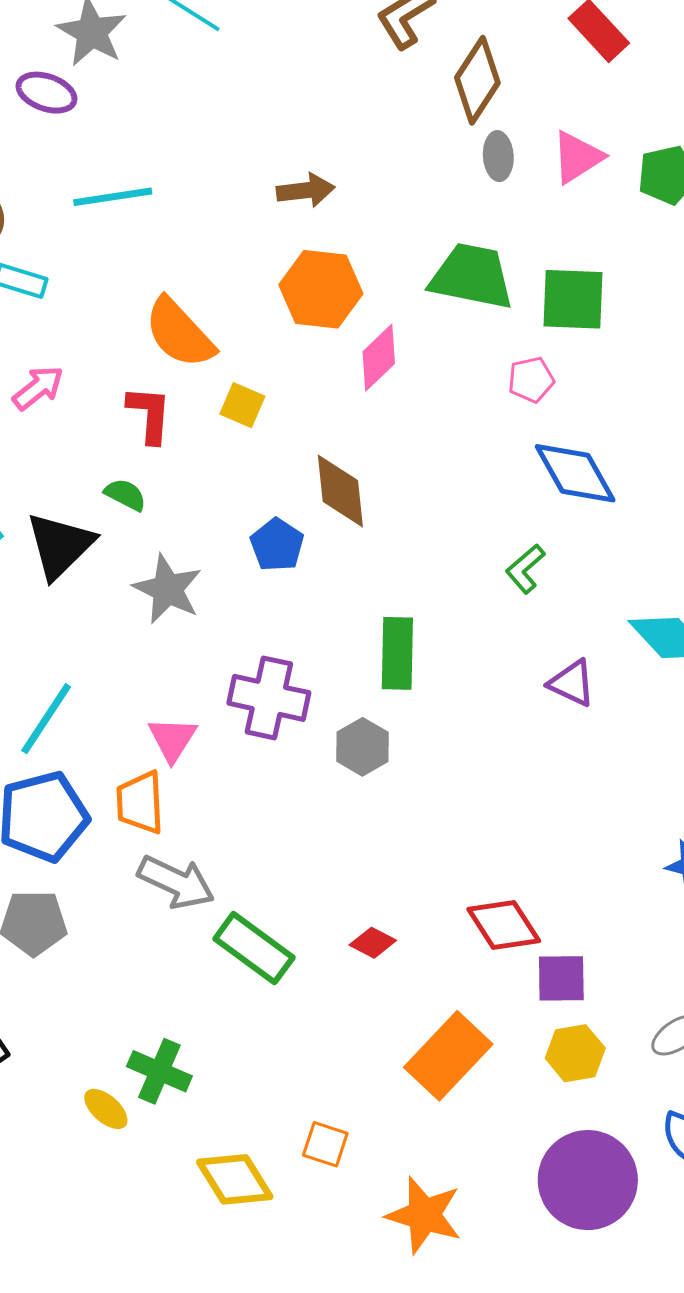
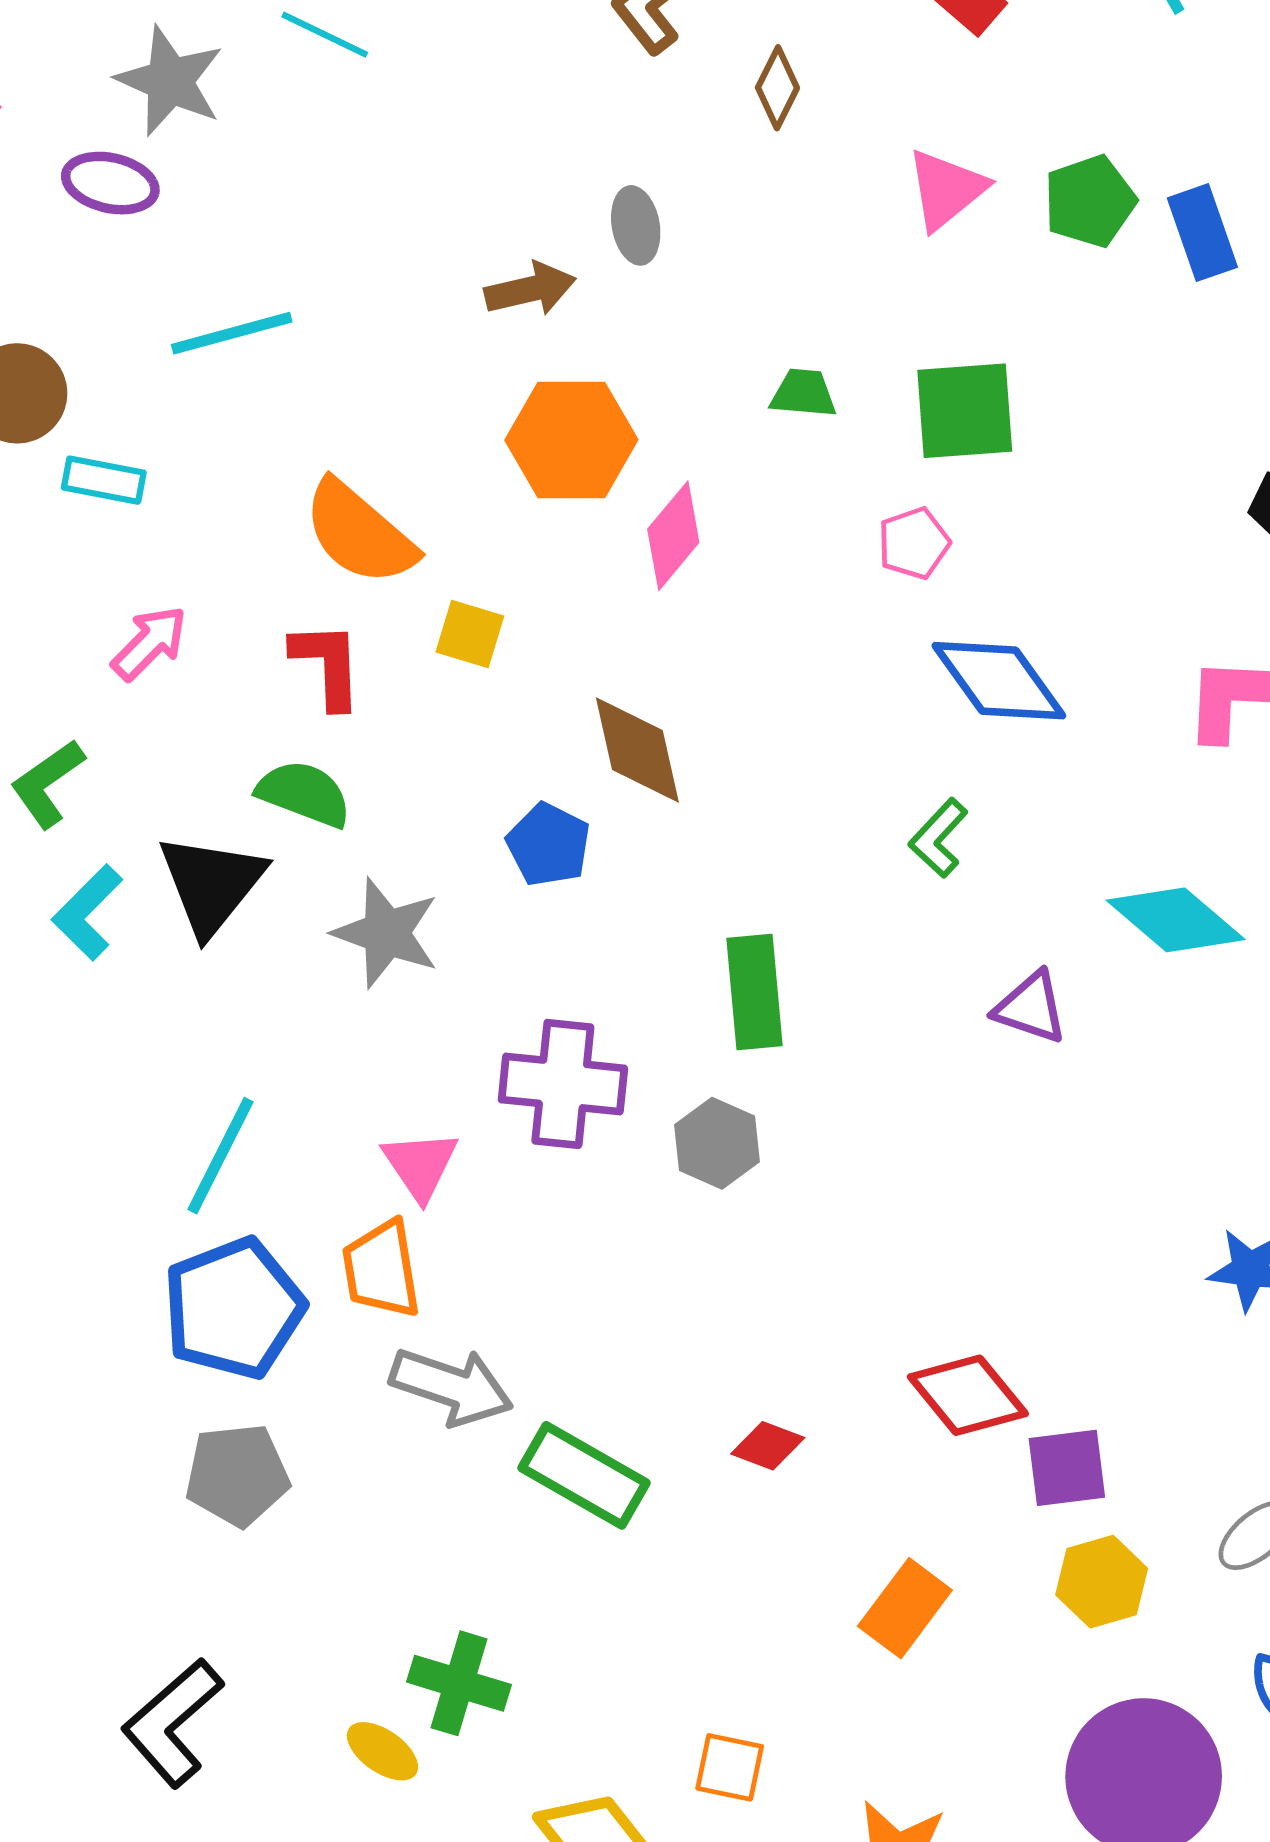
brown diamond: (477, 80) -> (777, 88), size x0.6
gray ellipse: (498, 156) -> (636, 225), moved
green trapezoid: (472, 276) -> (803, 393), size x0.5
green semicircle: (125, 495) -> (304, 794), size x1.4
orange rectangle: (448, 1056) -> (905, 1608), size x0.7

